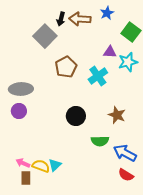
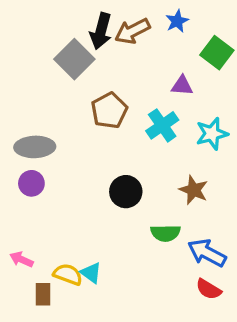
black arrow: (61, 19) -> (101, 31), size x1.5
brown arrow: (80, 19) -> (132, 31), turned -30
cyan star: (128, 62) -> (212, 134), moved
pink arrow: (23, 163) -> (22, 259), moved
cyan triangle: (55, 165) -> (91, 273), turned -40

